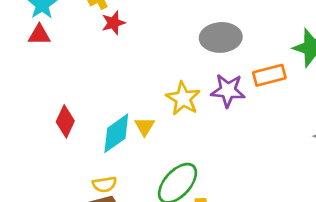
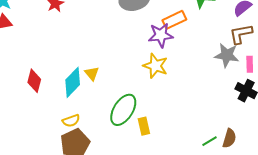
purple star: (228, 90) -> (161, 35), moved
yellow star: (183, 98) -> (155, 66), moved

